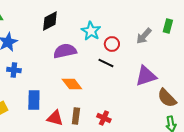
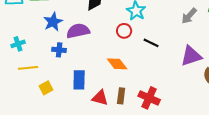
red circle: (112, 44) -> (124, 31), moved
purple semicircle: (65, 51) -> (78, 31), moved
red cross: (104, 118) -> (149, 98), size x1.5

